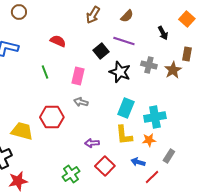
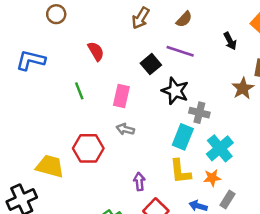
brown circle: (19, 12) -> (56, 14), moved
red semicircle: (58, 41) -> (96, 51), turned 35
gray cross: (149, 65) -> (199, 113), moved
cyan cross: (155, 117) -> (220, 148), turned -30
purple arrow: (92, 143) -> (139, 182), turned 88
gray rectangle: (169, 156) -> (228, 199), moved

